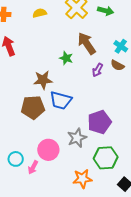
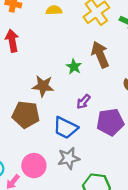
purple arrow: (98, 70) -> (83, 102), moved
blue trapezoid: (61, 100) -> (65, 128), moved
purple pentagon: (99, 122) -> (110, 122), moved

